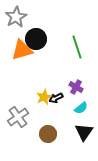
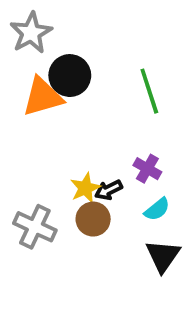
gray cross: (18, 117) -> (35, 227), turned -30
brown circle: (48, 134) -> (93, 219), moved

